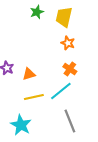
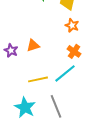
orange triangle: (29, 74) -> (33, 45), moved
gray line: (70, 121) -> (56, 106), moved

